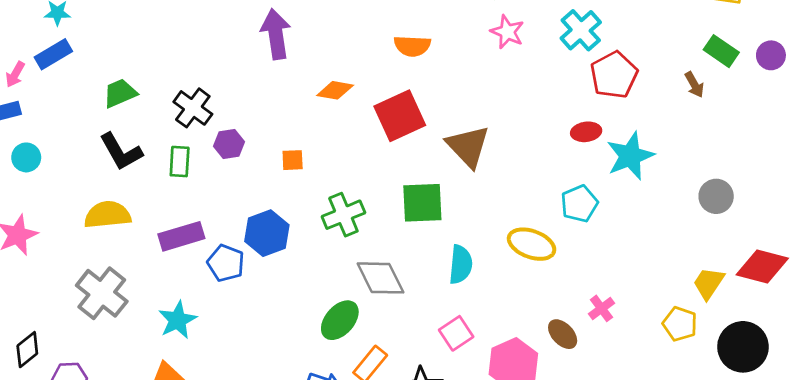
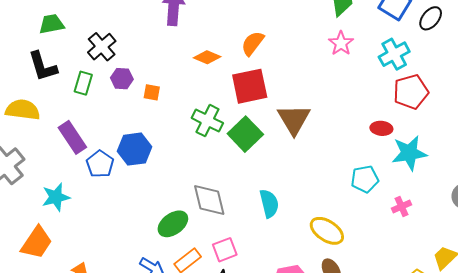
orange semicircle: (412, 46) -> (253, 43), moved, turned 112
orange square: (293, 160) -> (152, 92), moved
green square: (422, 203) -> (245, 134), moved, turned 36
green cross: (343, 215) -> (207, 121), moved, turned 36
purple rectangle: (181, 236) -> (72, 137), turned 60
yellow ellipse: (532, 244) -> (327, 231), moved
cyan semicircle: (461, 265) -> (269, 203), turned -32
pink cross: (601, 308) -> (401, 206), moved
pink square: (456, 333) -> (225, 250), moved

